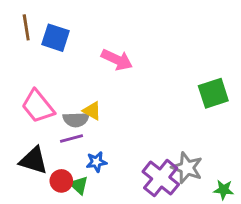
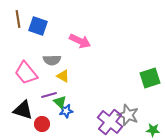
green square: (213, 93) -> (150, 78), moved
gray semicircle: (76, 120) -> (52, 60), moved
green triangle: (79, 185) -> (60, 102), moved

